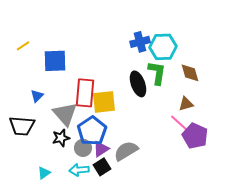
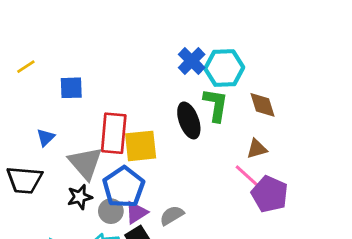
blue cross: (140, 42) -> (192, 61), turned -30
blue square: (55, 61) -> (71, 88), size x0.7
gray semicircle: (126, 151) -> (172, 215), size x0.7

